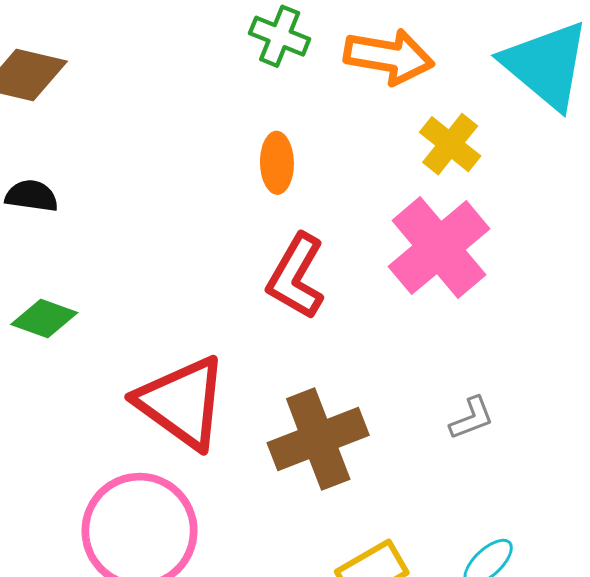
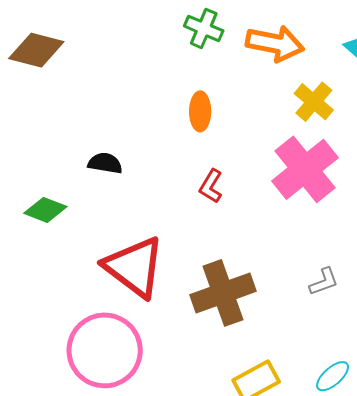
black semicircle: (32, 196) -> (105, 163), moved
red L-shape: (296, 276) -> (211, 186), size x0.6

